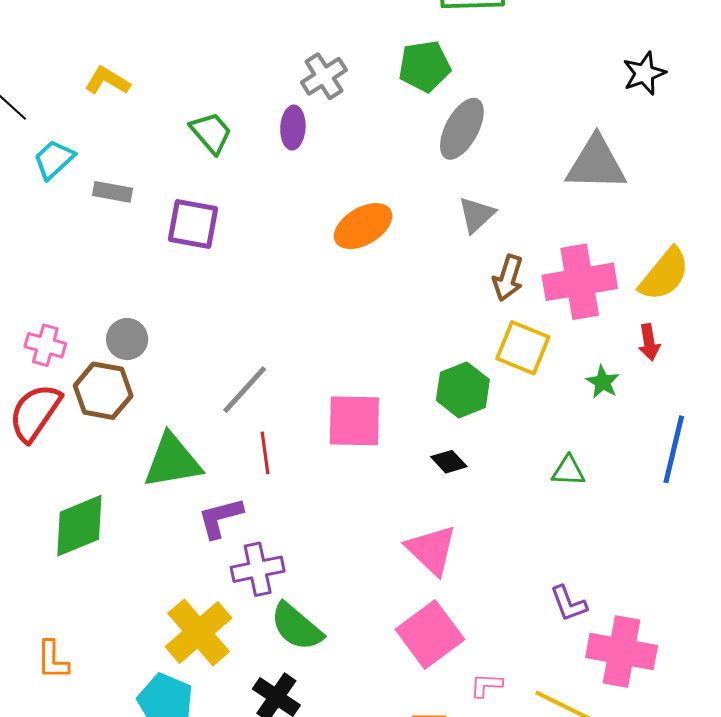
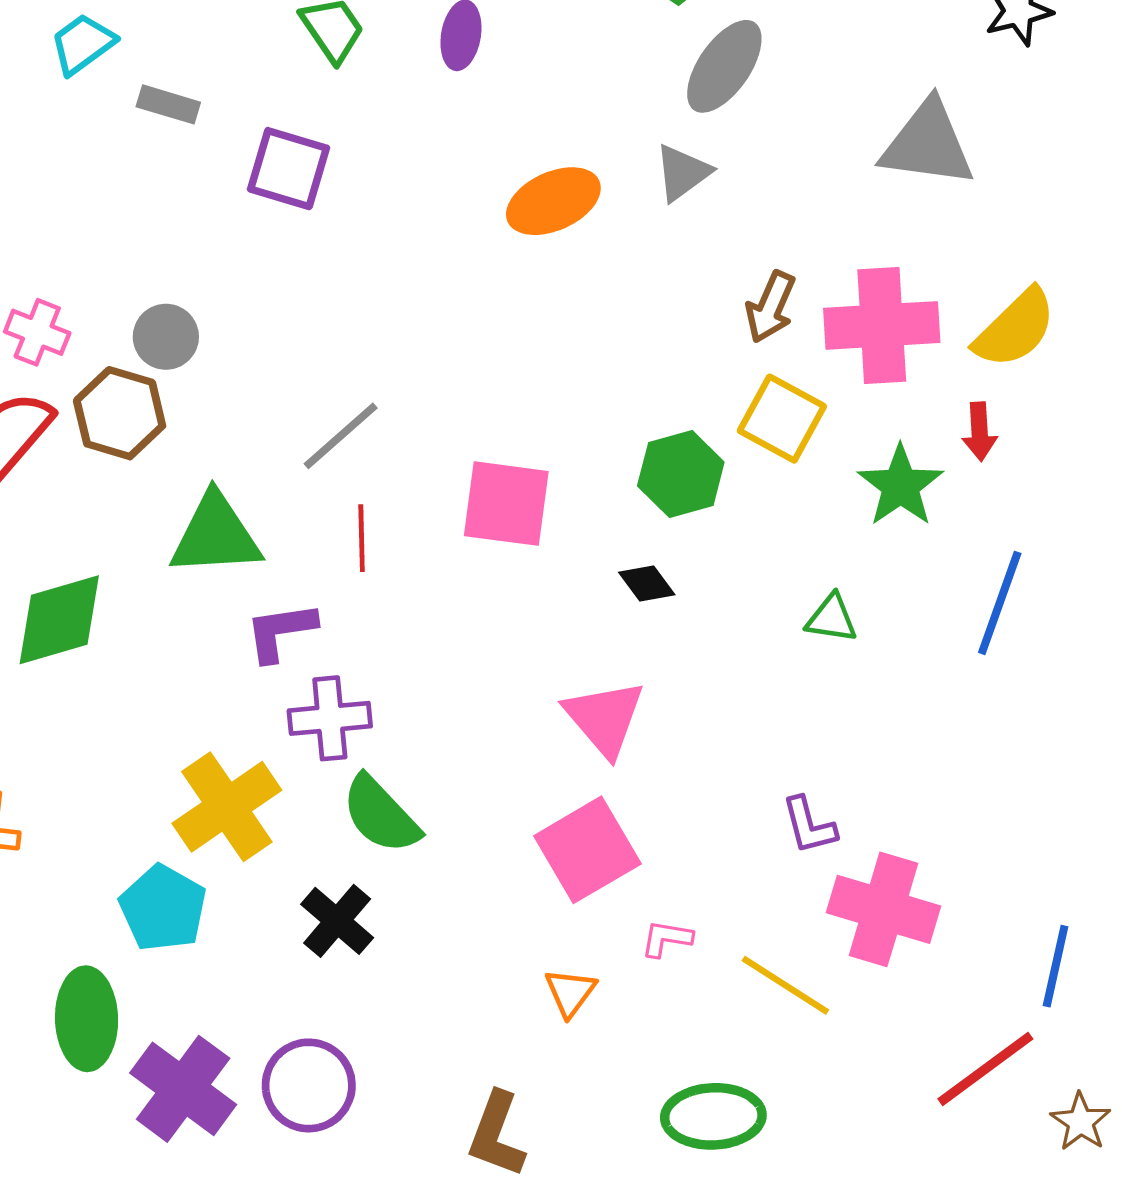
gray triangle: (476, 215) -> (682, 173), moved
green star: (603, 382) -> (900, 486), size x1.6

